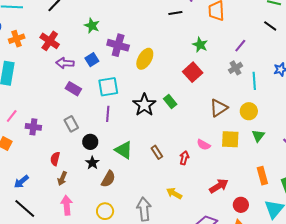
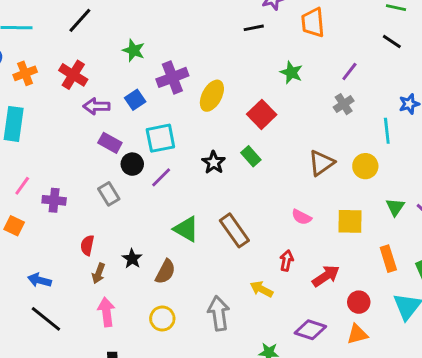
purple cross: (118, 45) -> (172, 77), turned -35
red square: (193, 72) -> (262, 114), moved
cyan line: (254, 81) -> (387, 131), moved
black star: (144, 105) -> (214, 162), size x0.7
purple line: (108, 114) -> (161, 177), turned 42
green triangle: (258, 136) -> (395, 207), moved
yellow square: (230, 139) -> (350, 221), moved
black circle: (90, 142) -> (132, 164), moved
brown rectangle: (157, 152) -> (234, 230), size x1.6
red arrow: (184, 158) -> (287, 261), moved
black star: (92, 163) -> (132, 259), moved
blue arrow: (21, 182) -> (39, 280), turned 56

